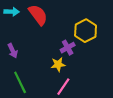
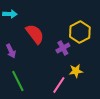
red semicircle: (38, 15) -> (35, 34), moved
yellow star: (58, 64) -> (76, 71), moved

